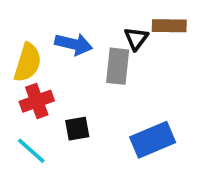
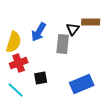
blue arrow: (74, 44) -> (39, 32), turned 108

